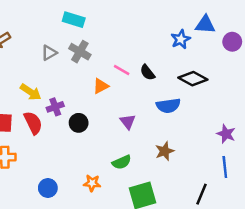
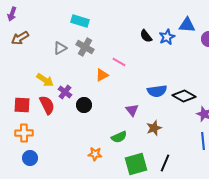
black semicircle: (147, 72) -> (146, 36), moved
black diamond: (193, 79) -> (184, 96), moved
purple cross: (55, 107) -> (65, 92), turned -32
purple triangle: (128, 122) -> (132, 110), moved
blue circle: (48, 188) -> (30, 158), moved
black line: (202, 194) -> (165, 163), moved

